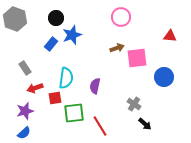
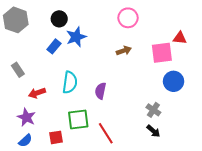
pink square: (137, 58) -> (162, 53), moved
gray rectangle: (25, 68) -> (18, 70), moved
red square: (55, 98) -> (56, 137), moved
gray cross: (134, 104) -> (153, 110), moved
purple star: (25, 111) -> (26, 117), turned -30

